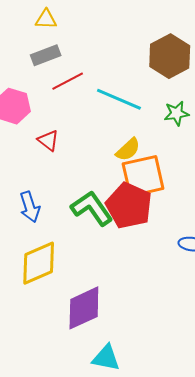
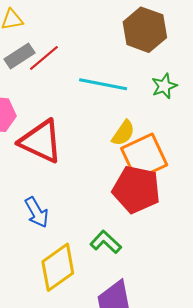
red line: (68, 81) -> (44, 58), moved
red triangle: (48, 140) -> (41, 141), size x2.0
green L-shape: (92, 208) -> (106, 242), moved, size x0.7

